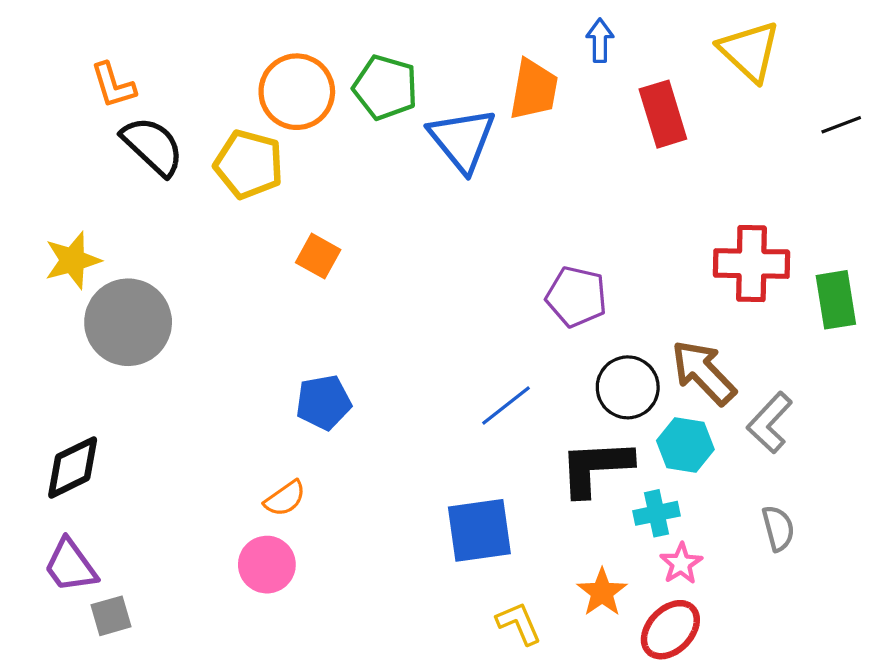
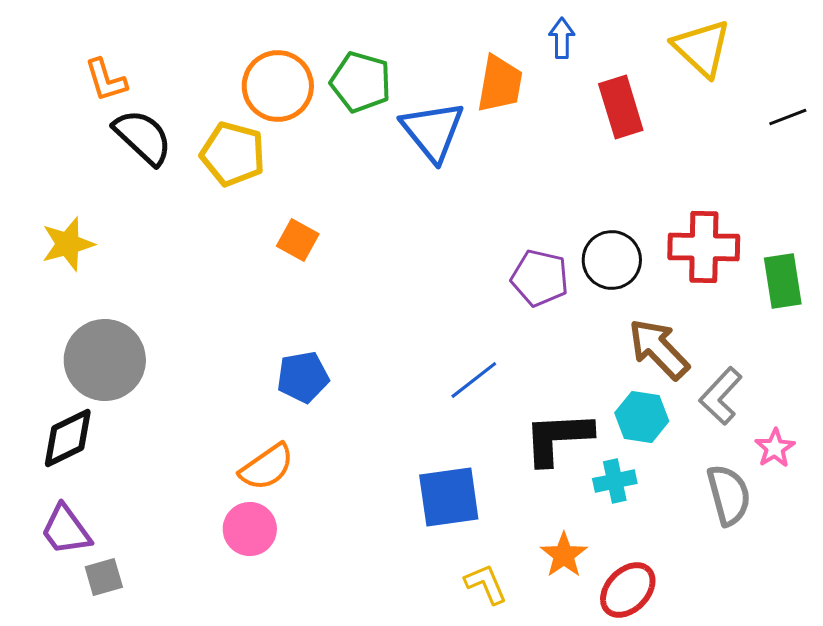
gray circle: (128, 322) -> (105, 360), moved
black circle: (628, 387) -> (612, 260), moved
orange semicircle: (285, 498) -> (267, 467), size x1.4
gray semicircle: (778, 528) -> (729, 495), size x1.4
pink star: (681, 564) -> (775, 448), moved

